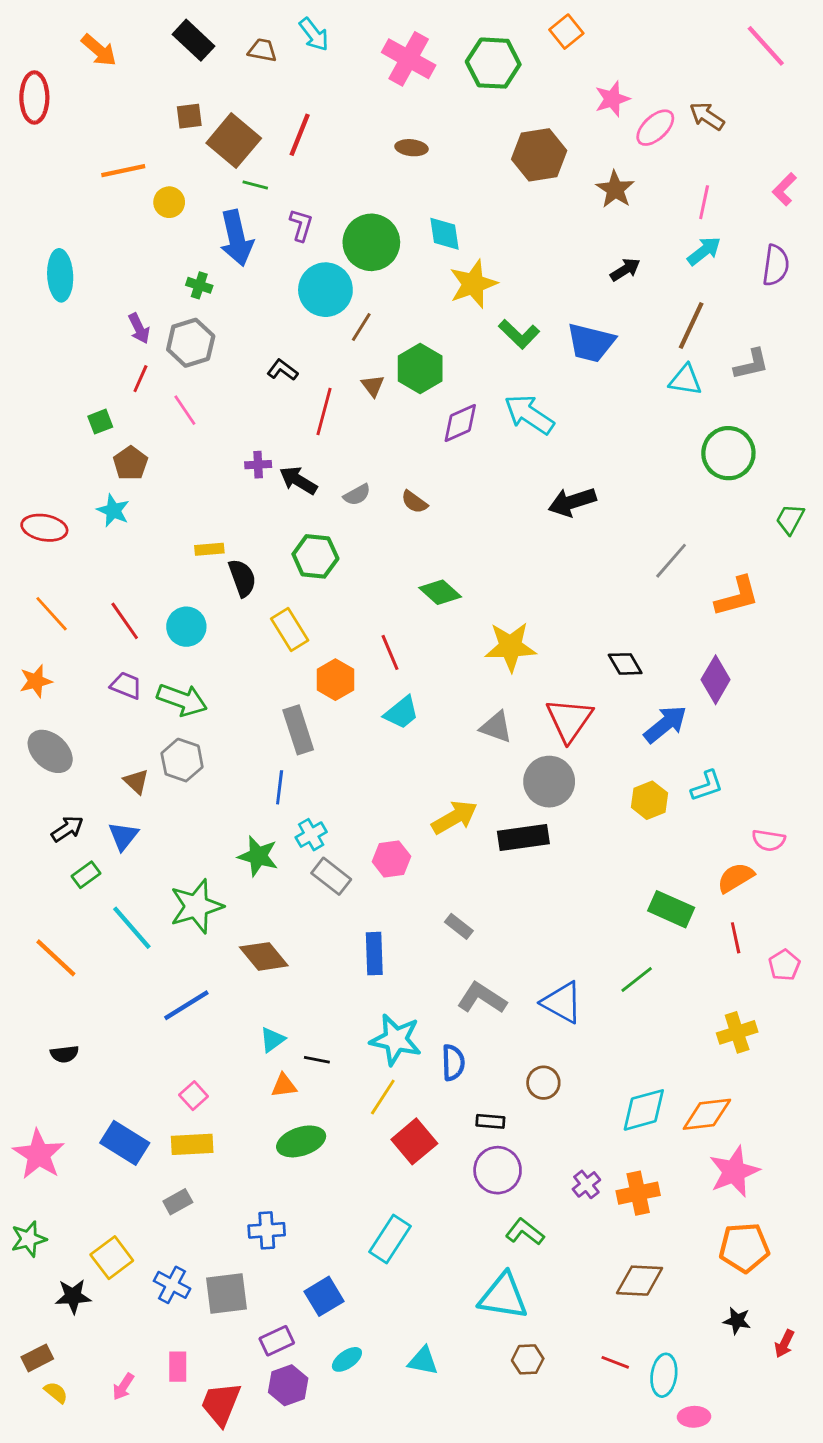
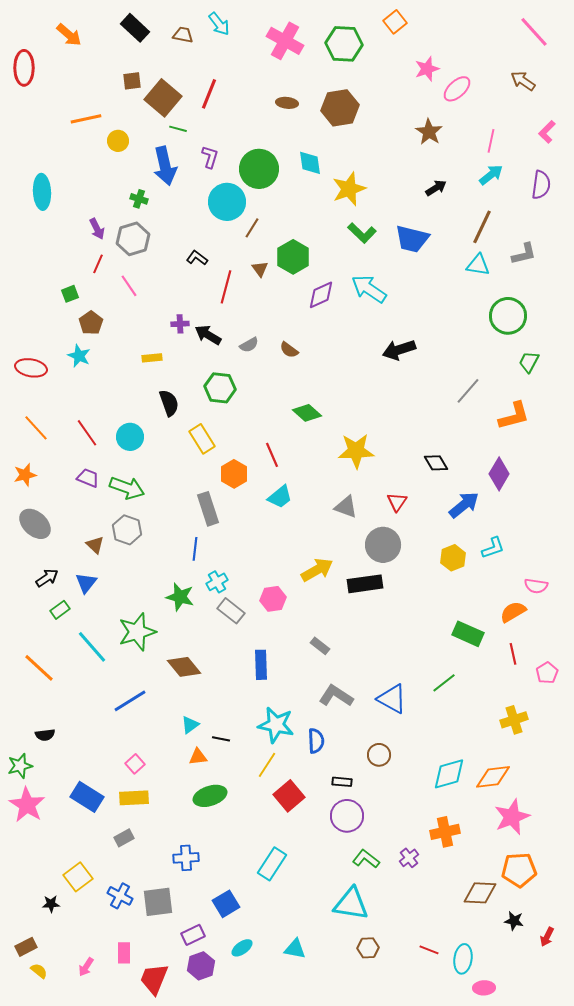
brown arrow: (707, 116) -> (523, 81), moved
brown hexagon: (539, 155) -> (340, 108), moved
yellow star: (473, 284) -> (349, 189), moved
green trapezoid: (790, 519) -> (529, 362), moved
yellow rectangle: (209, 549) -> (152, 358), moved
red triangle: (569, 720) -> (397, 502), size x0.6
purple cross: (586, 1184) -> (409, 858), moved
green star: (29, 1239) -> (20, 766), moved
brown diamond: (640, 1281) -> (480, 893), moved
black star: (73, 1296) -> (51, 904), size x0.7

